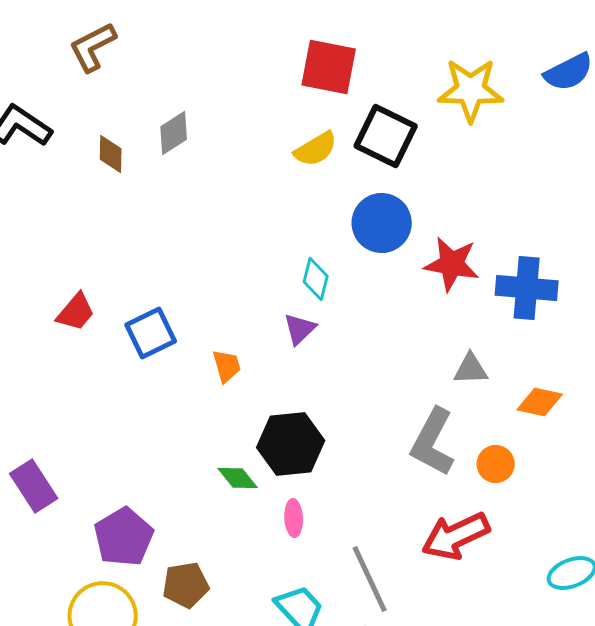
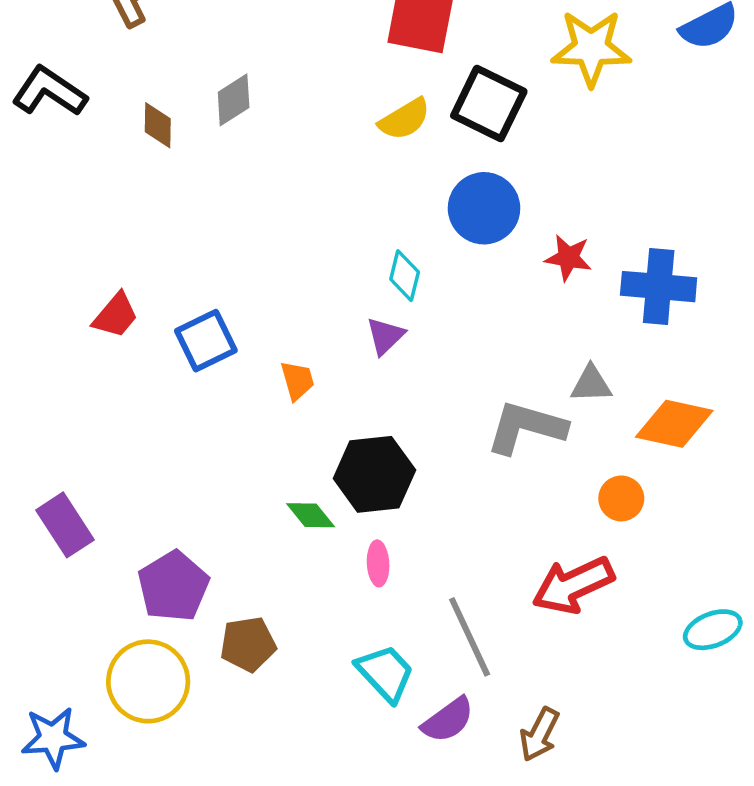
red star: (452, 264) -> (568, 258), size x0.7
orange diamond: (540, 402) -> (674, 424), size x1.4
gray L-shape: (433, 442) -> (526, 427), moved, turned 78

